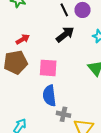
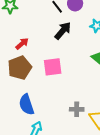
blue semicircle: (49, 96) -> (27, 105), moved

